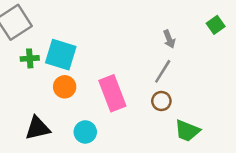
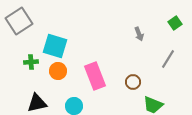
green cross: (30, 58) -> (31, 62), moved
gray line: (163, 71) -> (168, 59), moved

